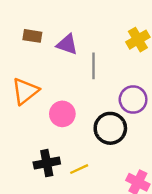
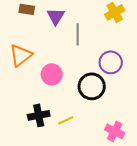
purple triangle: (67, 44) -> (56, 16), turned 42

